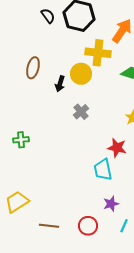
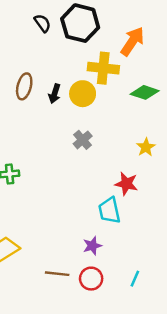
black arrow: (60, 84) -> (55, 94), moved
purple star: (111, 204) -> (92, 246), moved
brown line: (49, 226) -> (57, 274), moved

